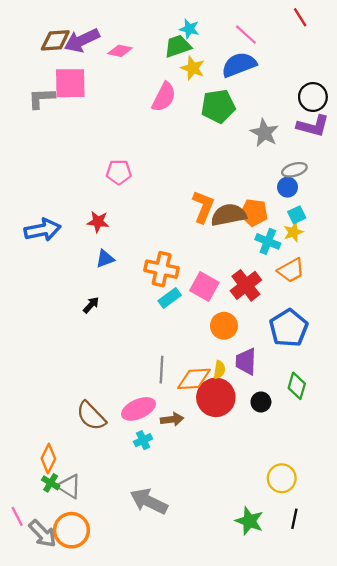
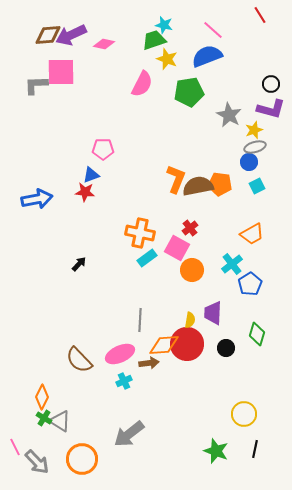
black circle: (313, 97) -> (271, 84), size x0.7
yellow star: (293, 232) -> (254, 130), moved
cyan cross: (268, 241) -> (232, 264), moved, turned 30
blue triangle: (105, 259) -> (91, 175), moved
red cross: (246, 285) -> (190, 228), moved, size x0.6
orange circle: (224, 326) -> (192, 270), moved
blue pentagon: (289, 328) -> (250, 284), size x0.7
orange diamond: (194, 379) -> (164, 345), moved
gray arrow: (149, 501) -> (129, 434), turned -64
orange circle: (71, 530) -> (82, 459), moved

